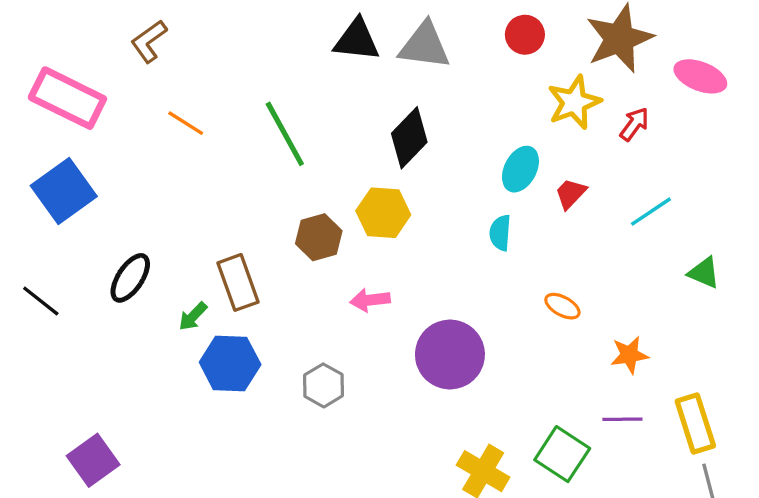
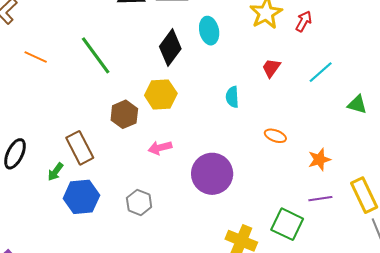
cyan ellipse: (520, 169) -> (209, 31), moved, turned -32

